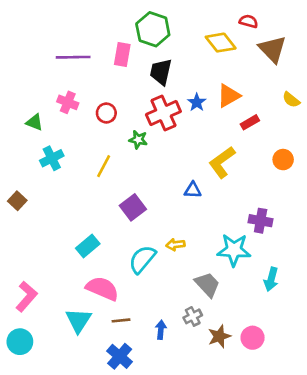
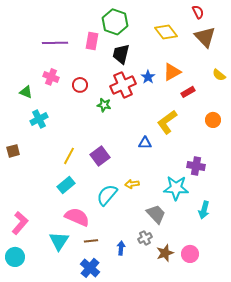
red semicircle: (249, 21) -> (198, 12), moved, turned 48
yellow line: (104, 166) -> (69, 156), moved
brown square: (17, 201) -> (13, 151), turned 32

